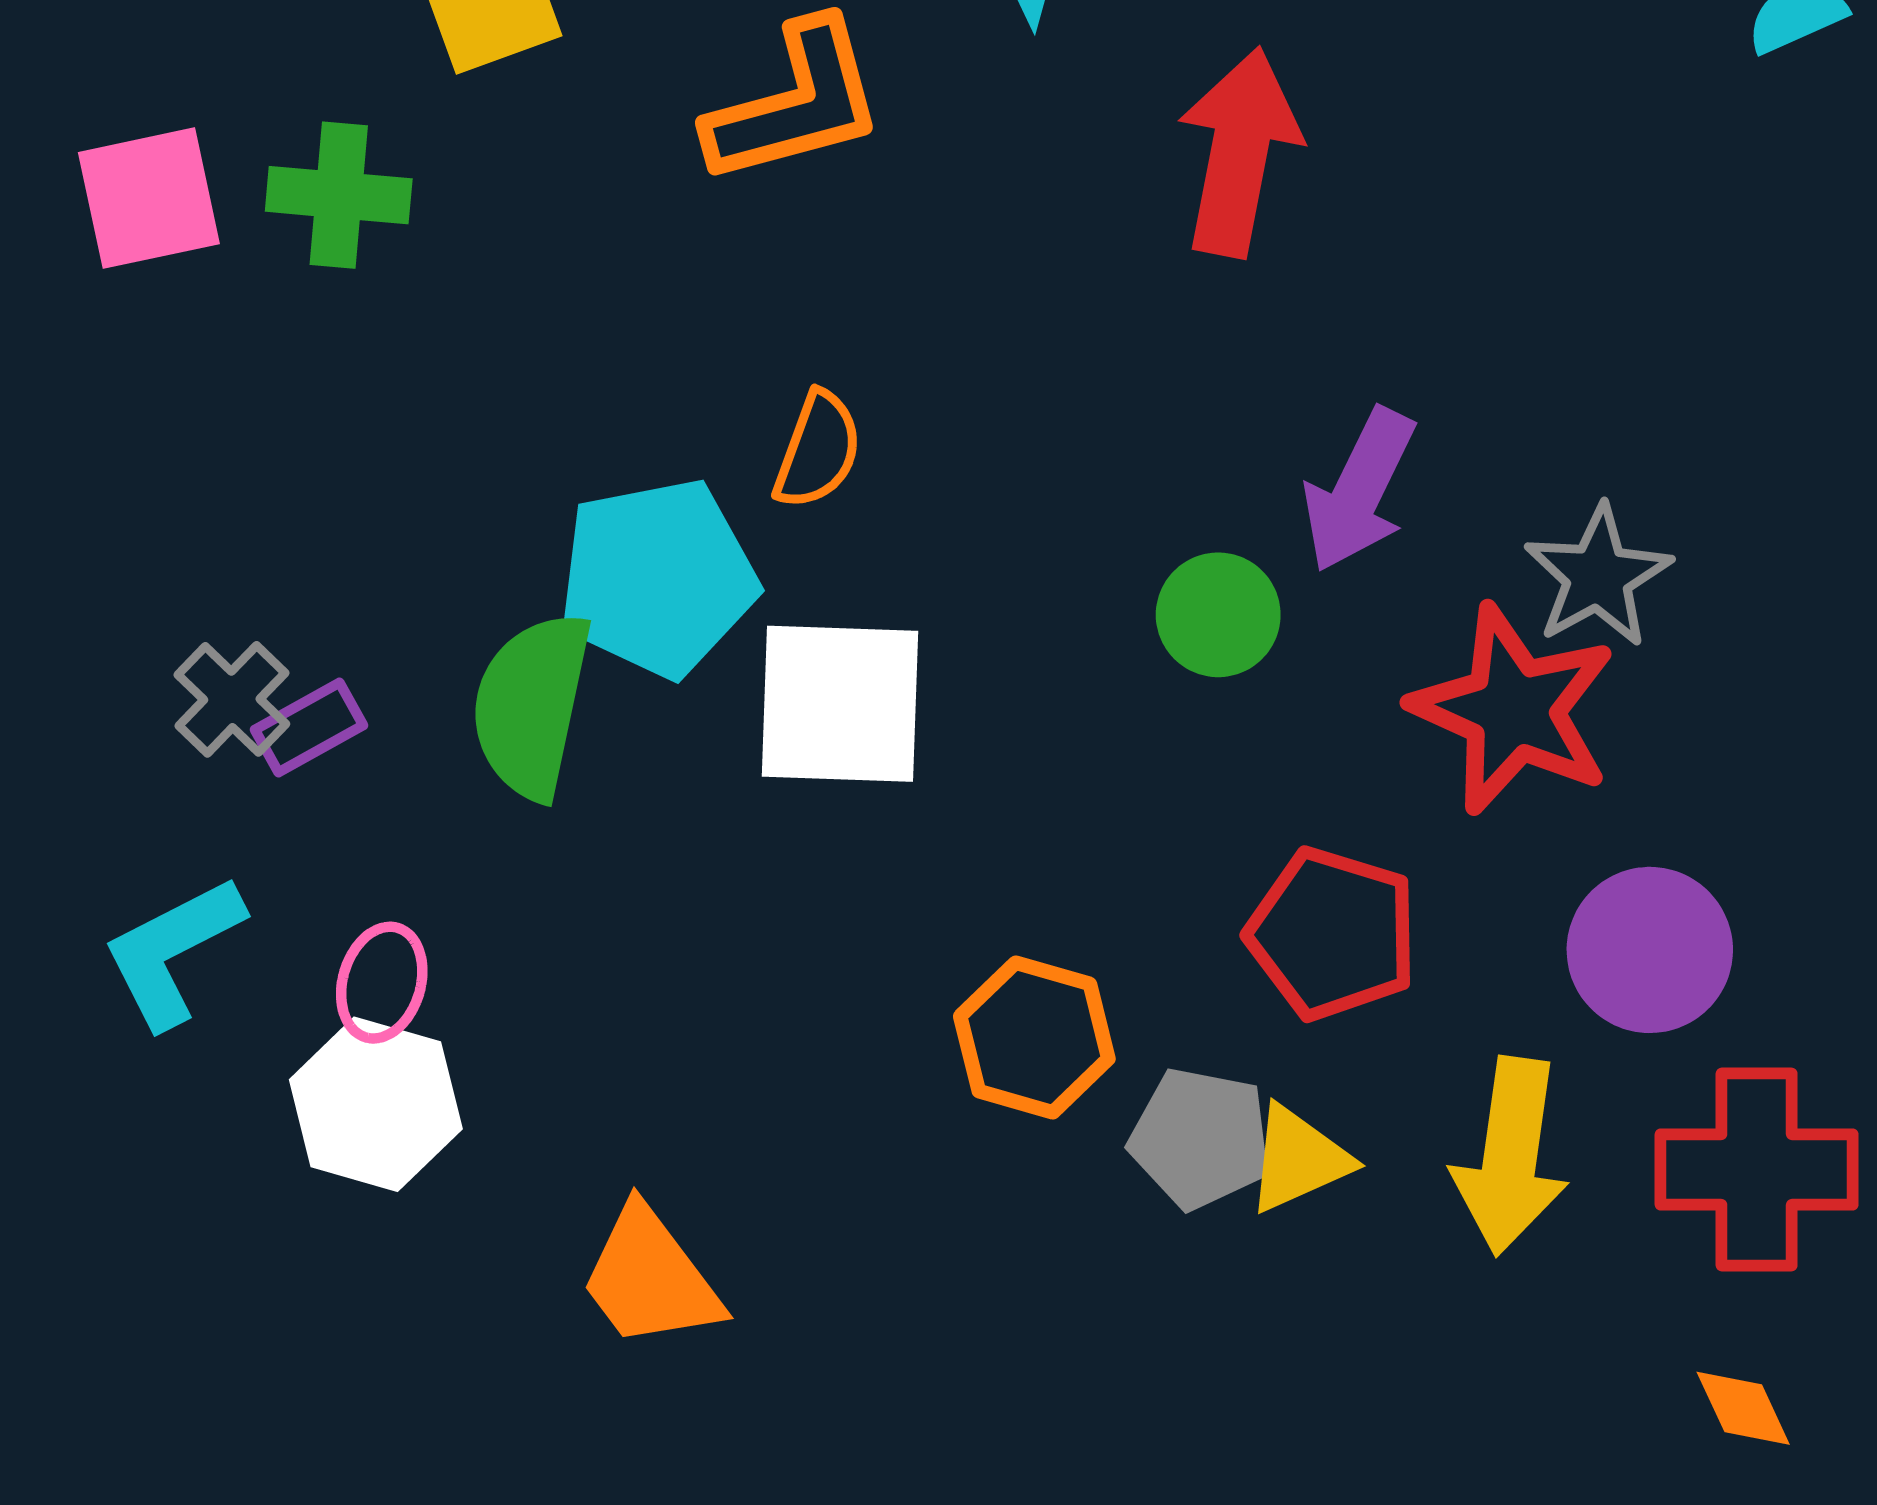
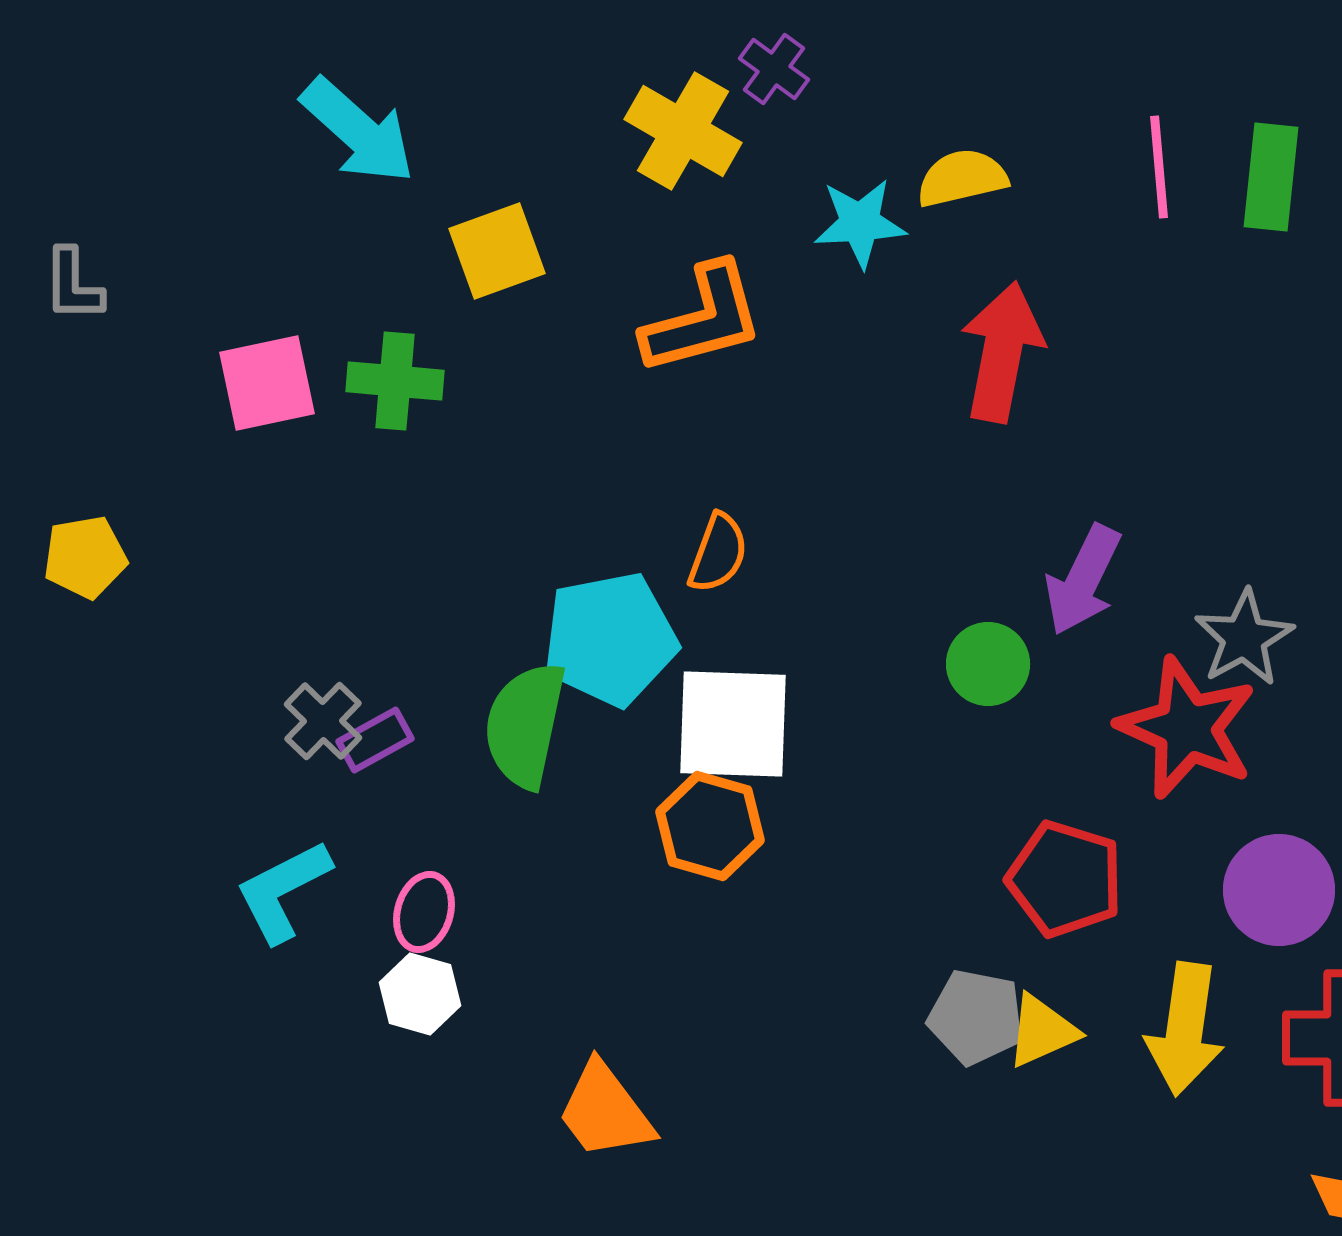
orange hexagon: (1034, 1037) -> (710, 826), moved
white hexagon: (376, 1104) -> (420, 994), size x0.7

